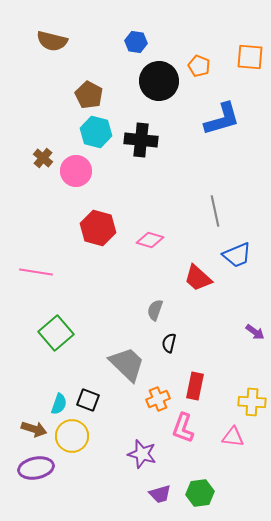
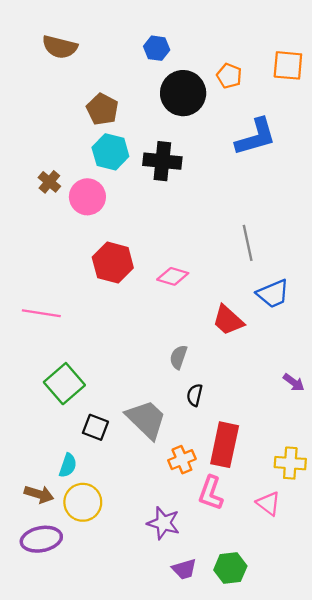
red rectangle: (195, 386) -> (225, 445), size x1.4
black square: (88, 400) -> (95, 427), moved
pink triangle: (233, 437) -> (268, 503), turned 30

